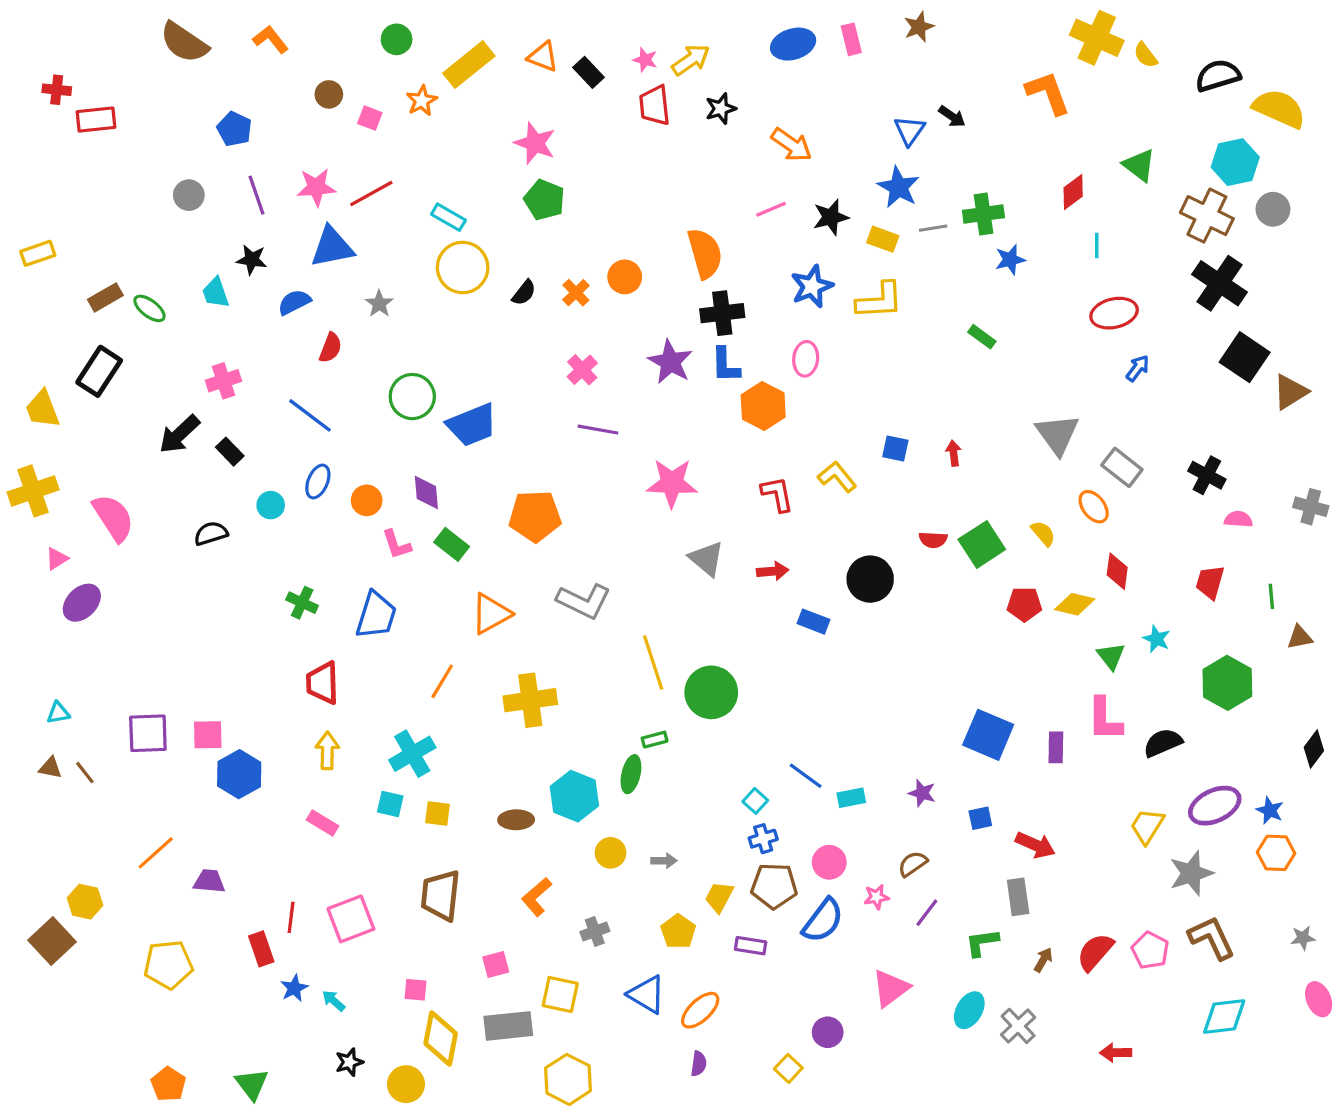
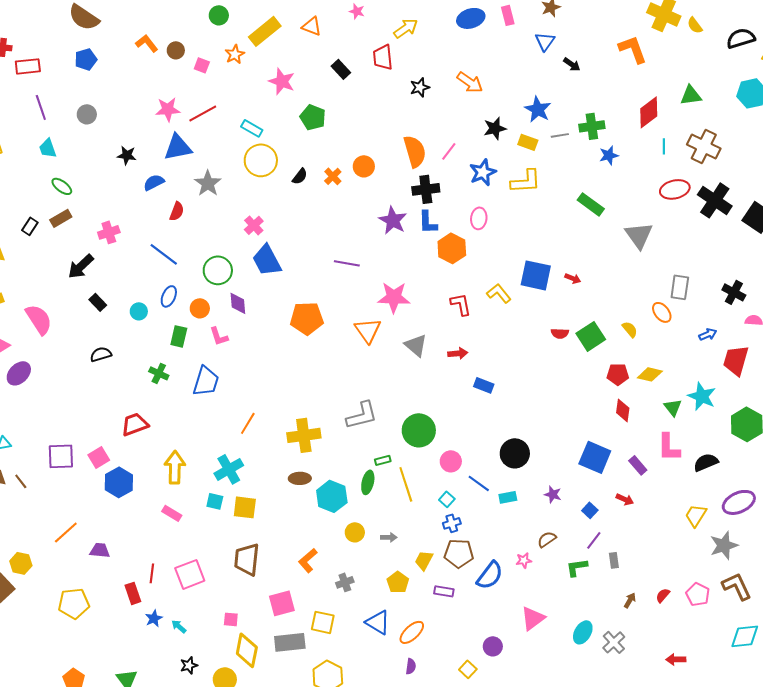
orange L-shape: (271, 39) -> (147, 43), moved
pink star: (645, 60) -> (357, 11), moved
black rectangle: (588, 72) -> (341, 69), moved
black star: (721, 109) -> (420, 87), moved
blue pentagon: (234, 129) -> (86, 59), moved, turned 30
blue triangle: (909, 131) -> (545, 41), moved
pink star: (535, 143) -> (282, 81), moved
green triangle: (1139, 165) -> (691, 95), turned -45
red diamond: (1073, 192) -> (649, 112), size x1.4
purple line: (256, 195) -> (41, 107), moved
pink line: (771, 209) -> (449, 151), moved, turned -30
brown cross: (1207, 216) -> (704, 146), moved
black cross: (1219, 283) -> (715, 200), moved
cyan trapezoid: (216, 293) -> (48, 148), moved
brown rectangle: (105, 297) -> (61, 218), moved
gray star: (379, 304) -> (208, 183), size x1.5
green rectangle: (982, 337) -> (591, 204), size x1.5
blue arrow: (1138, 368) -> (708, 334), moved, turned 30
pink cross: (582, 370) -> (254, 225), moved
black rectangle: (99, 371) -> (30, 226), size x0.6
green circle: (412, 397) -> (218, 270), moved
blue trapezoid: (472, 425) -> (267, 260), turned 84
gray triangle: (1057, 434) -> (639, 235), moved
blue square: (895, 448) -> (536, 275), size x1.8
black rectangle: (230, 452) -> (98, 302), moved
red arrow: (954, 453) -> (573, 278), turned 119
gray rectangle: (1122, 467) -> (680, 287), turned 60
black semicircle: (211, 533) -> (101, 354), moved
green rectangle: (452, 544) -> (179, 336), moved, turned 65
red diamond: (1117, 571) -> (623, 410), moved
black circle: (870, 579) -> (515, 453), moved
red trapezoid: (1210, 582) -> (736, 360), size x1.4
gray L-shape: (584, 601) -> (362, 415), moved, turned -40
orange triangle: (491, 614) -> (368, 330), moved, turned -36
cyan star: (1157, 639) -> (702, 396), size x1.6
yellow line: (653, 662) -> (406, 484), moved
red trapezoid: (323, 683) -> (135, 424), moved, turned 72
pink square: (208, 735) -> (99, 457), turned -30
purple rectangle: (1056, 747) -> (638, 465), turned -42
yellow arrow: (327, 751) -> (175, 467), size x1.4
yellow square: (437, 813) -> (245, 507), size x1.4
blue square: (980, 818) -> (590, 510), turned -35
brown ellipse: (516, 820) -> (300, 478), moved
red arrow: (1035, 845) -> (625, 499), moved, size x0.7
pink circle: (829, 862) -> (451, 461), moved
gray rectangle: (1018, 897) -> (614, 560), size x0.7
purple line: (927, 913) -> (594, 540), moved
green L-shape: (982, 943) -> (577, 567), moved
red semicircle: (1095, 952) -> (663, 595), size x0.6
pink square: (496, 965) -> (282, 603), size x1.5

